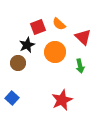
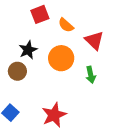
red square: (38, 27) -> (40, 14), moved
red star: (62, 100) -> (54, 115), moved

